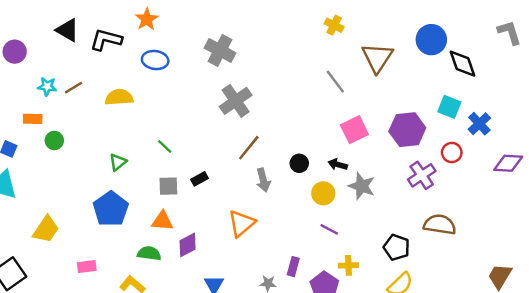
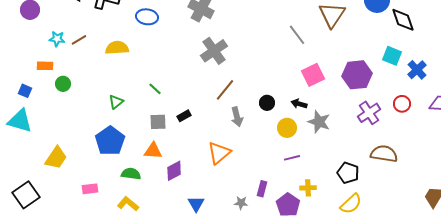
red circle: (452, 153) -> (402, 104), moved
purple line: (329, 229) -> (292, 158), turned -42
green semicircle: (149, 253) -> (131, 174), moved

